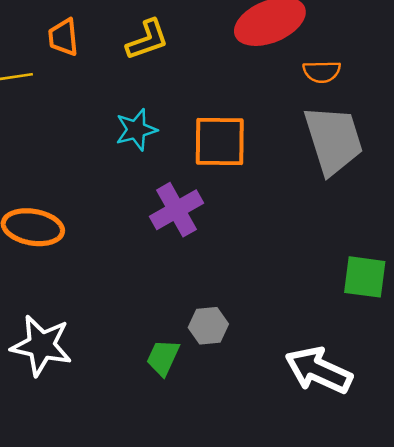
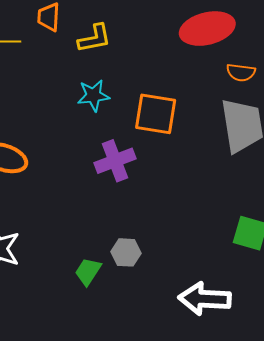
yellow L-shape: (147, 40) -> (95, 38), moved
white arrow: (319, 370) -> (205, 299), turned -30

